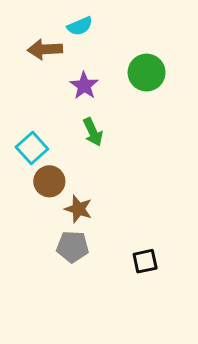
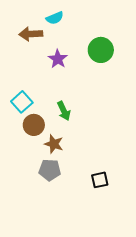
green arrow: (93, 132) -> (64, 111), moved

